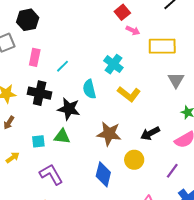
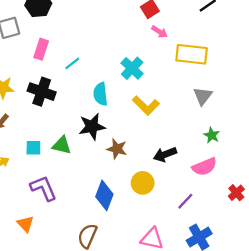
black star: (69, 109) -> (92, 127), moved, turned -30
brown star: (109, 134) -> (117, 149), size x0.7

